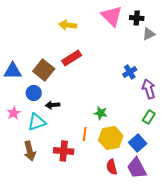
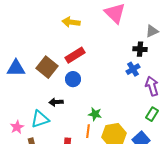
black cross: (137, 18) -> (140, 49), moved
blue circle: (34, 93) -> (73, 79), moved
pink star: (14, 113) -> (17, 127), moved
green star: (101, 113) -> (95, 114), moved

